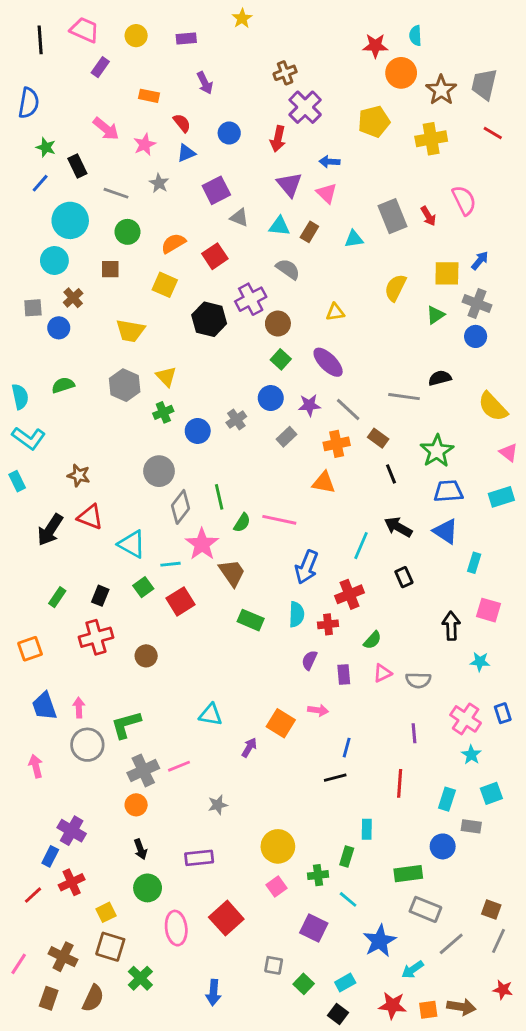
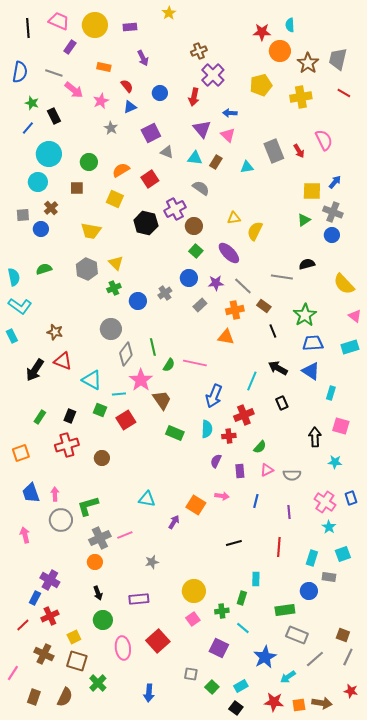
yellow circle: (136, 36) -> (95, 25), size x1.6
gray line: (116, 193) -> (54, 73), moved
yellow semicircle: (395, 288) -> (255, 231), moved
green square: (143, 587) -> (100, 410), turned -32
blue line: (347, 748) -> (256, 501), moved
brown cross: (63, 957) -> (44, 654), moved

